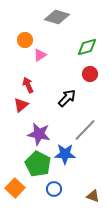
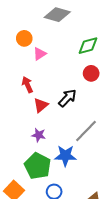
red triangle: (21, 105) -> (41, 105), moved
purple star: (39, 134) -> (39, 135), size x0.6

